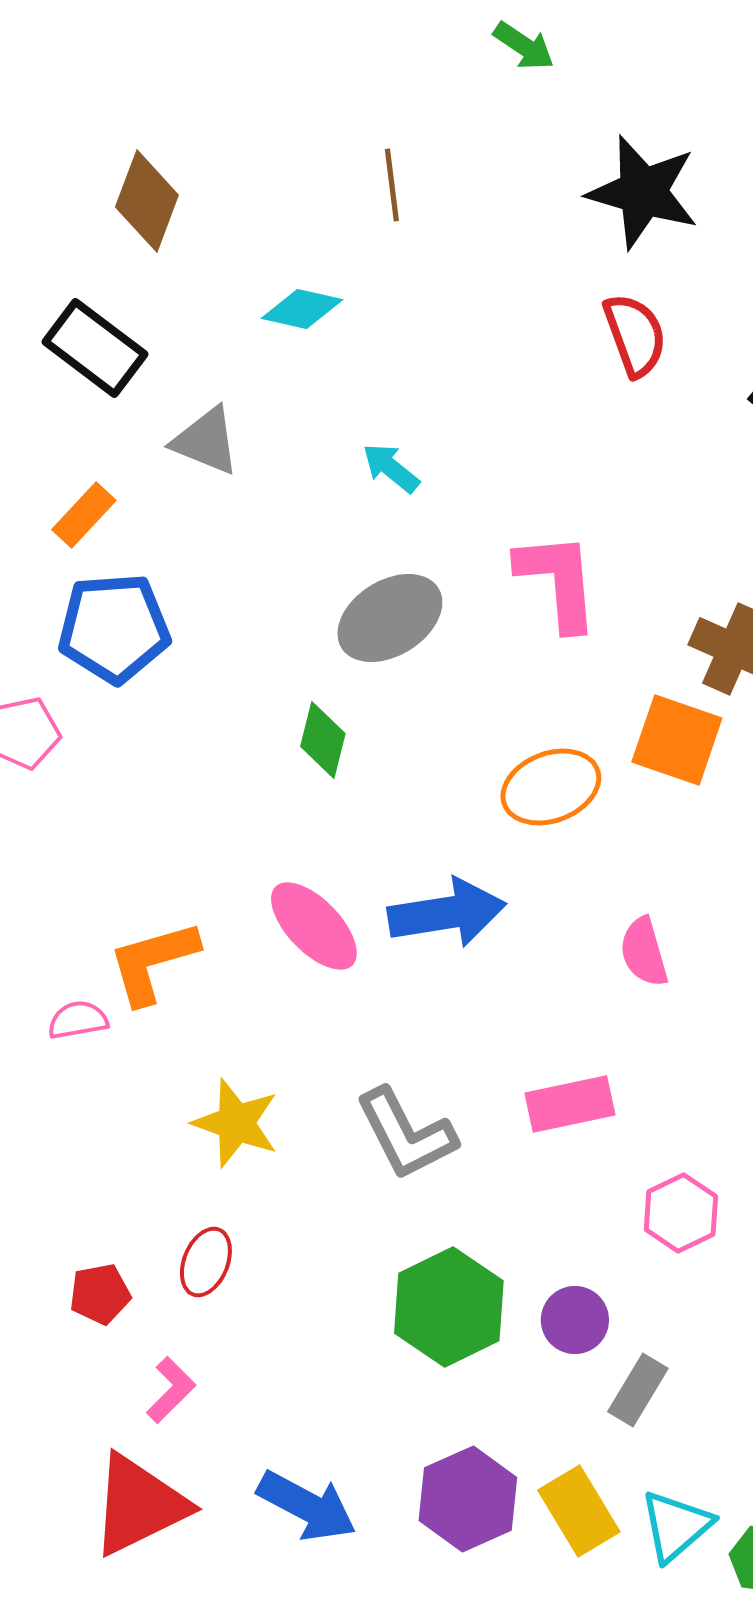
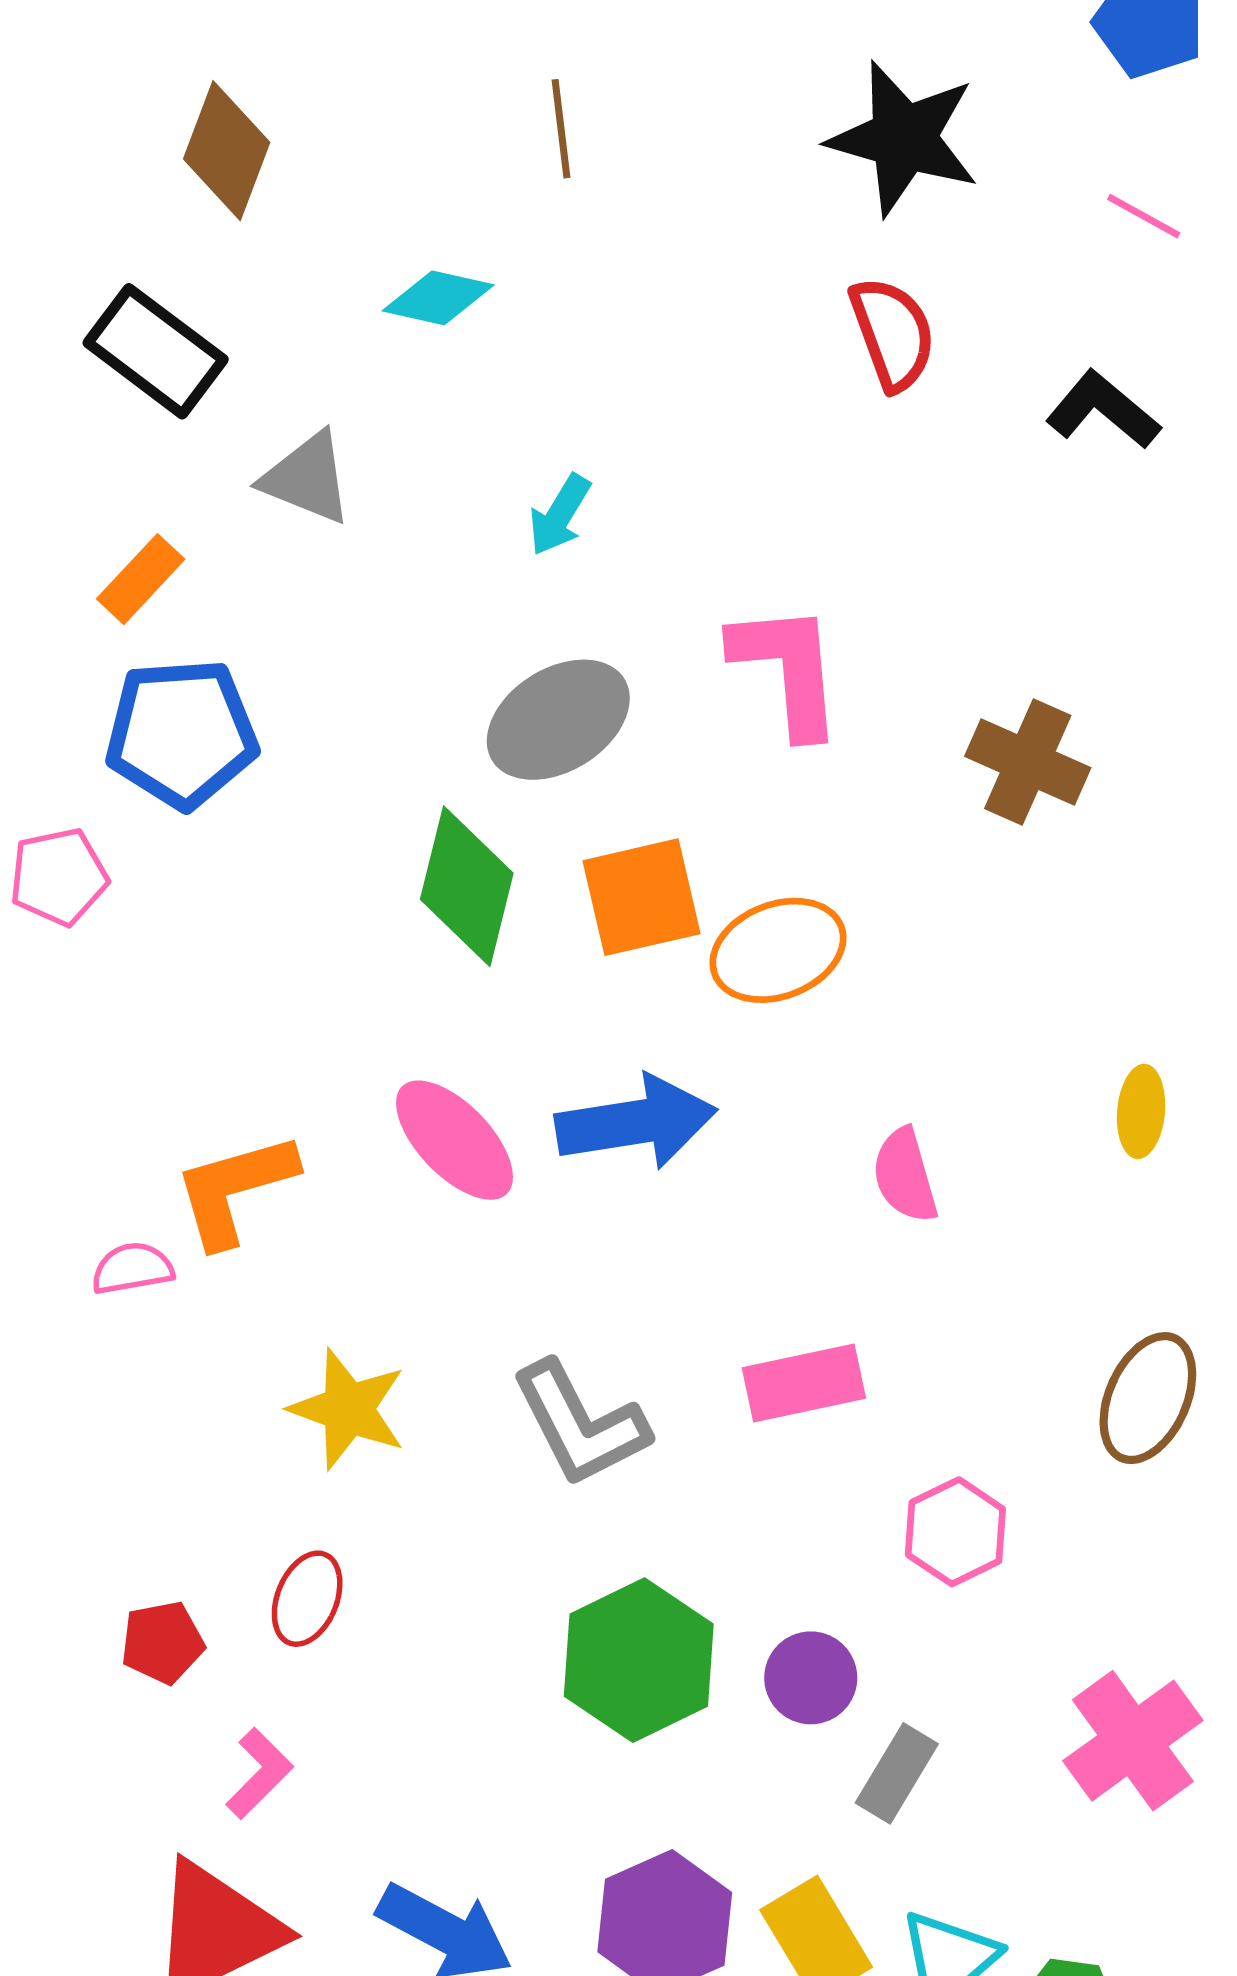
cyan arrow: (391, 468) -> (560, 515), turned -98
green diamond: (323, 740) -> (467, 886), size x1.5
orange square: (677, 740) -> (641, 897), moved, turned -32

